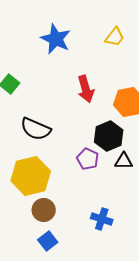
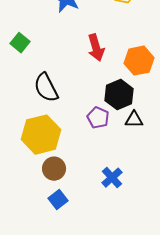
black semicircle: (36, 129) -> (46, 88), turned 40
blue cross: (102, 219) -> (112, 178), turned 30

